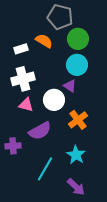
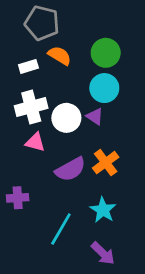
gray pentagon: (60, 17) -> (42, 23), moved
white circle: (54, 100) -> (66, 118), moved
purple semicircle: (40, 131) -> (70, 169), moved

